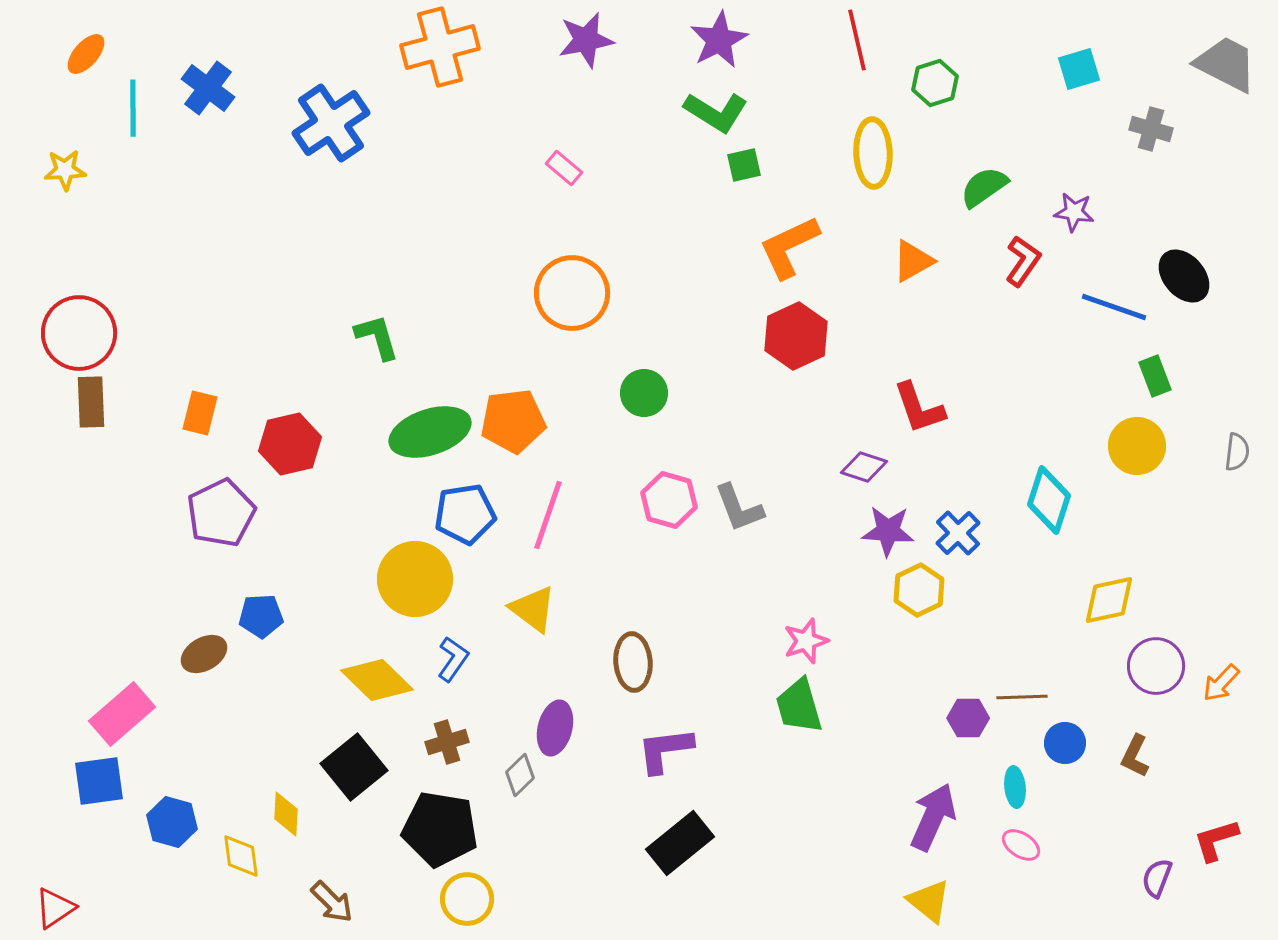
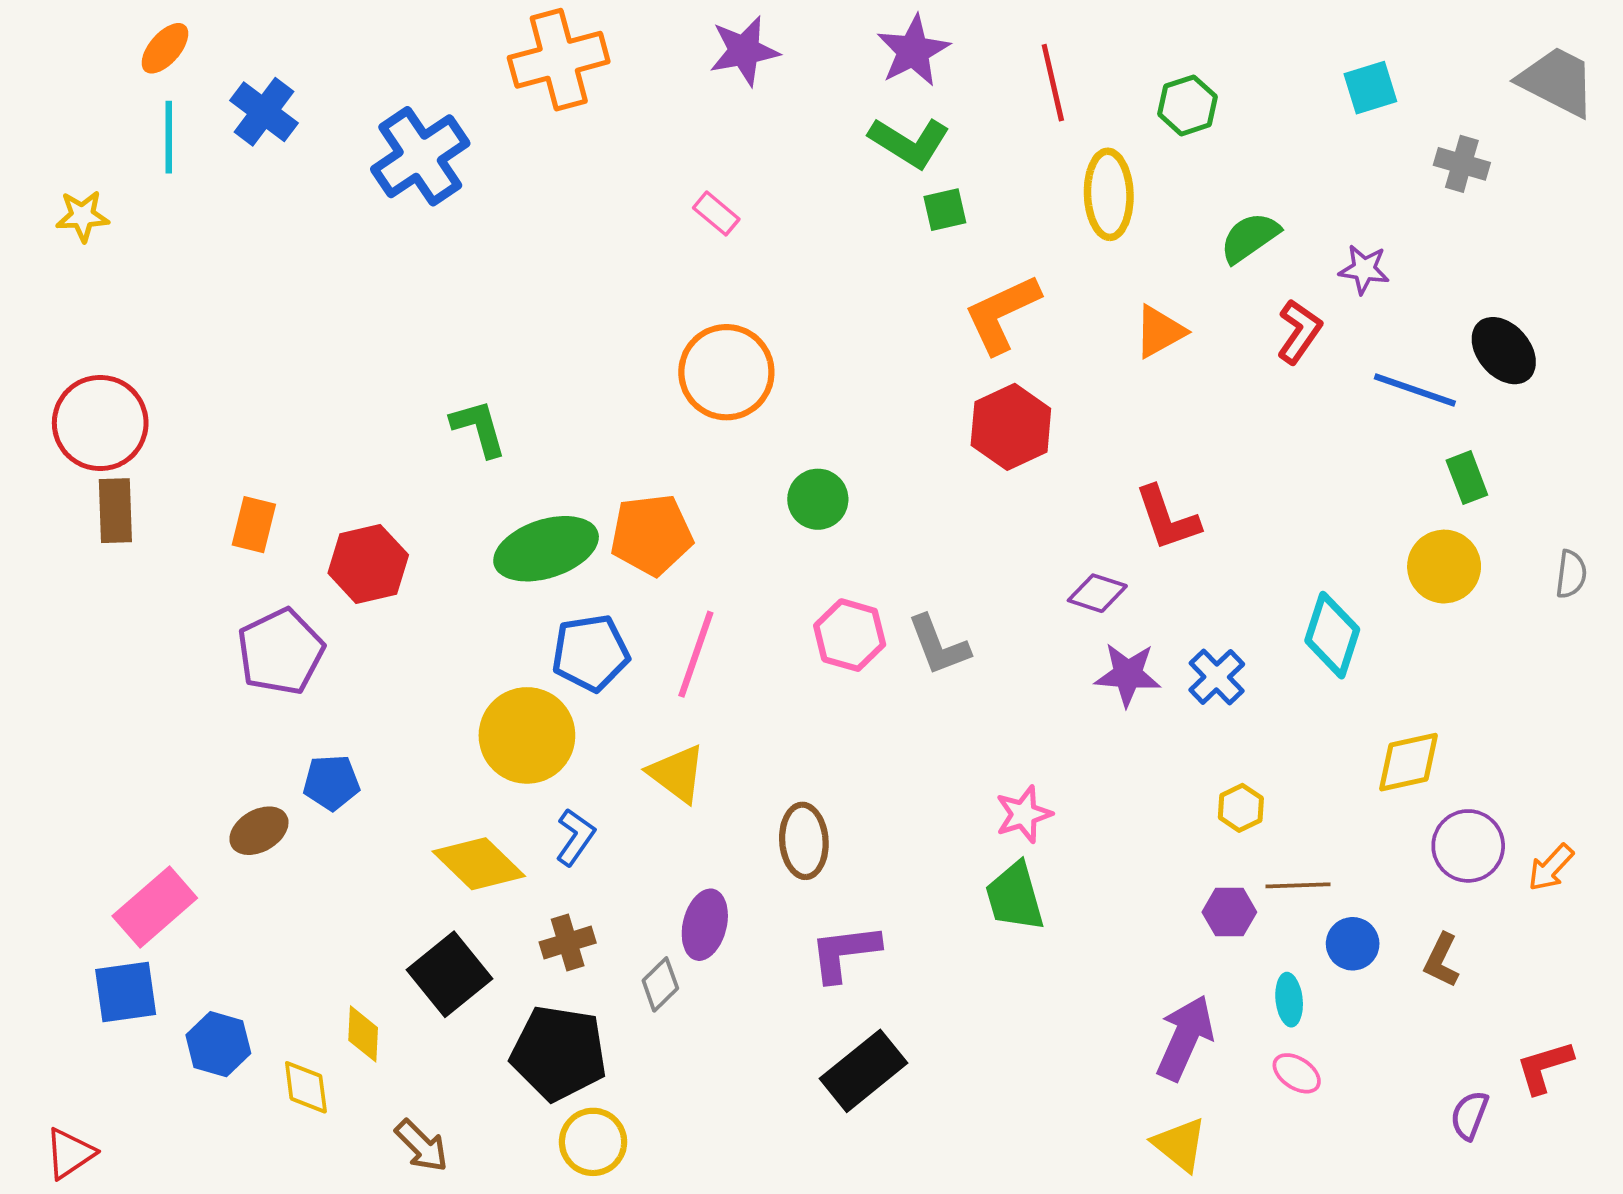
red line: (857, 40) -> (1053, 83), moved
orange ellipse: (86, 54) -> (165, 48), moved
yellow hexagon: (919, 590) -> (1241, 808), moved, size x0.7

